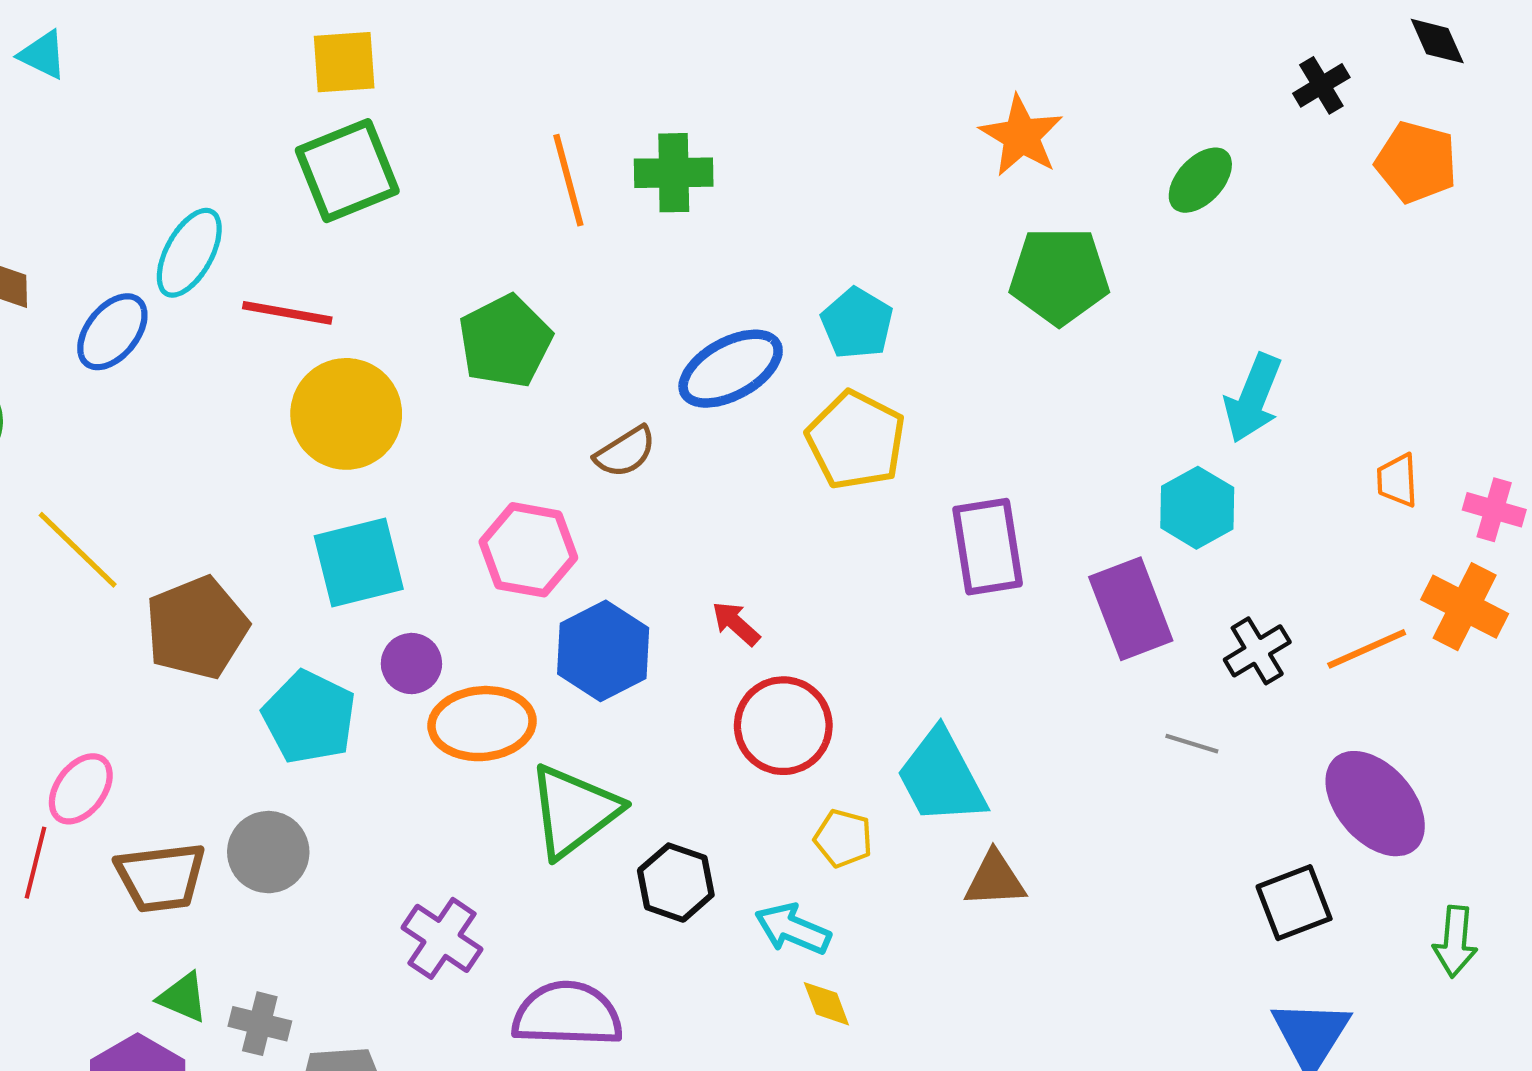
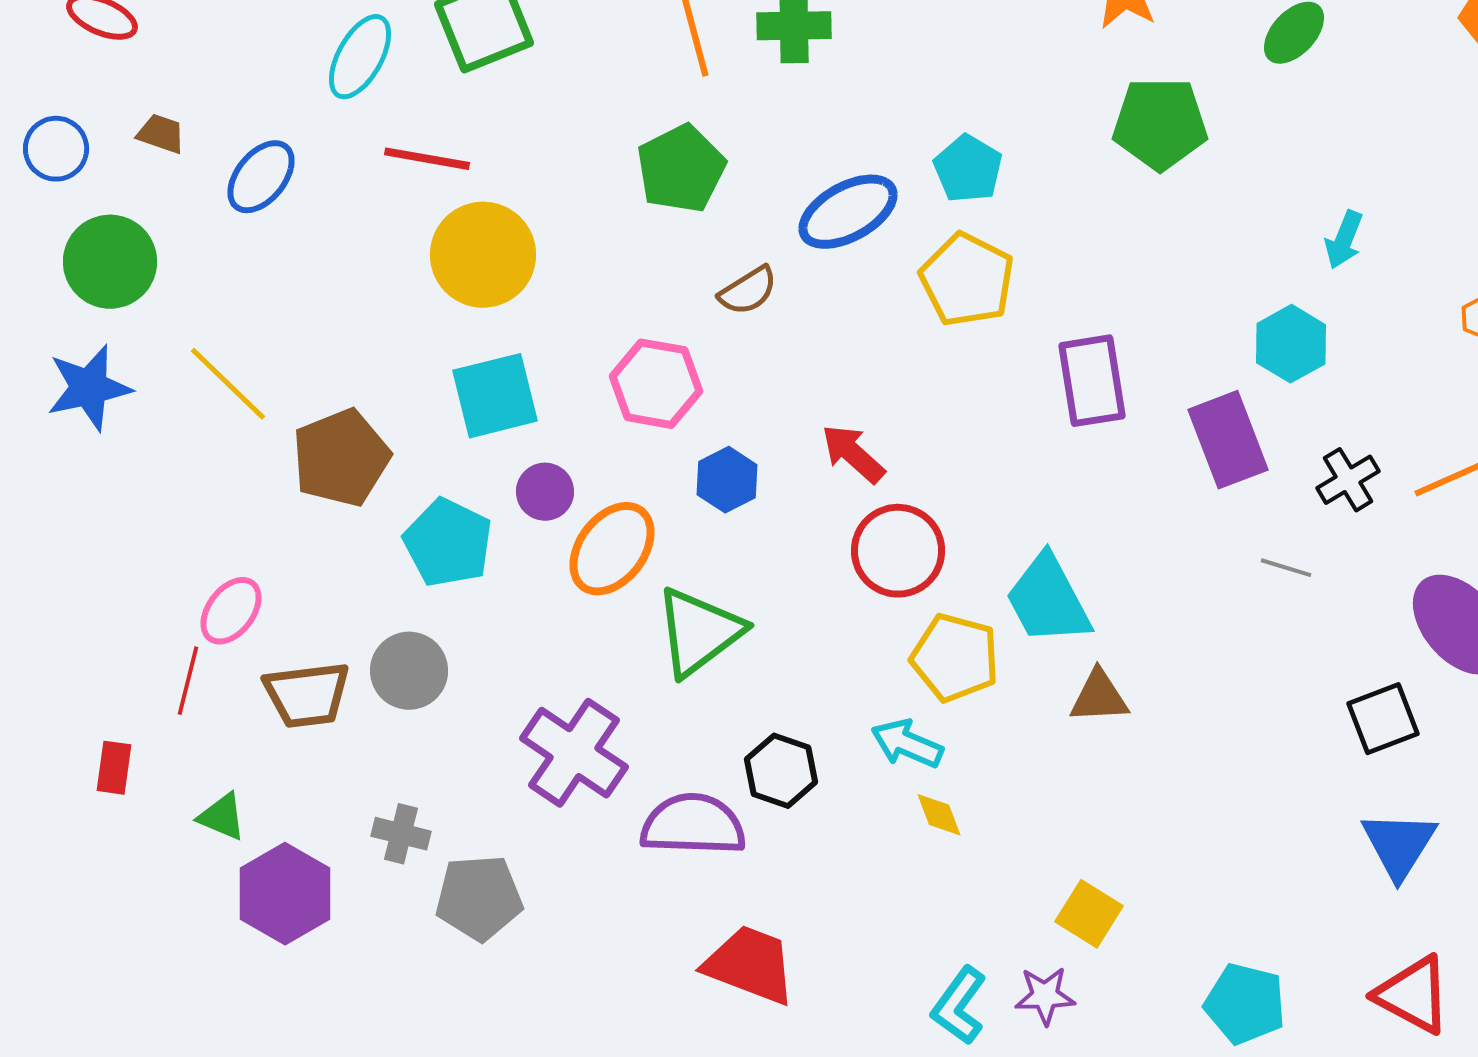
cyan ellipse: (189, 253) -> (360, 57), moved
green pentagon: (505, 341) -> (681, 169), moved
cyan arrow: (1253, 398) -> (1344, 240), size x0.7
red arrow: (736, 623) -> (853, 454), size x1.4
blue hexagon: (603, 651) -> (727, 480), size x0.7
orange ellipse: (482, 724) -> (612, 549), turned -48
yellow pentagon: (843, 838) -> (955, 658), size x1.6
black hexagon: (676, 883) -> (781, 771), moved
purple cross: (442, 938) -> (574, 753), size x1.4
green triangle: (183, 997) -> (222, 817), moved

